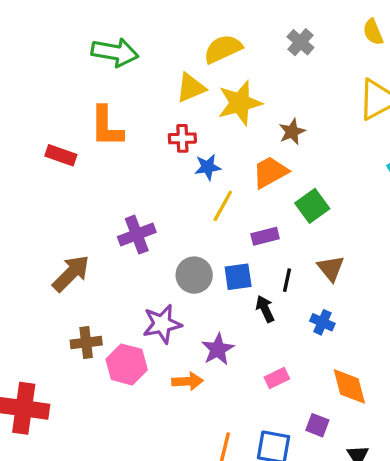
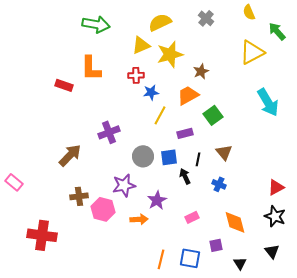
purple square: (317, 425) -> (216, 245), turned -32

